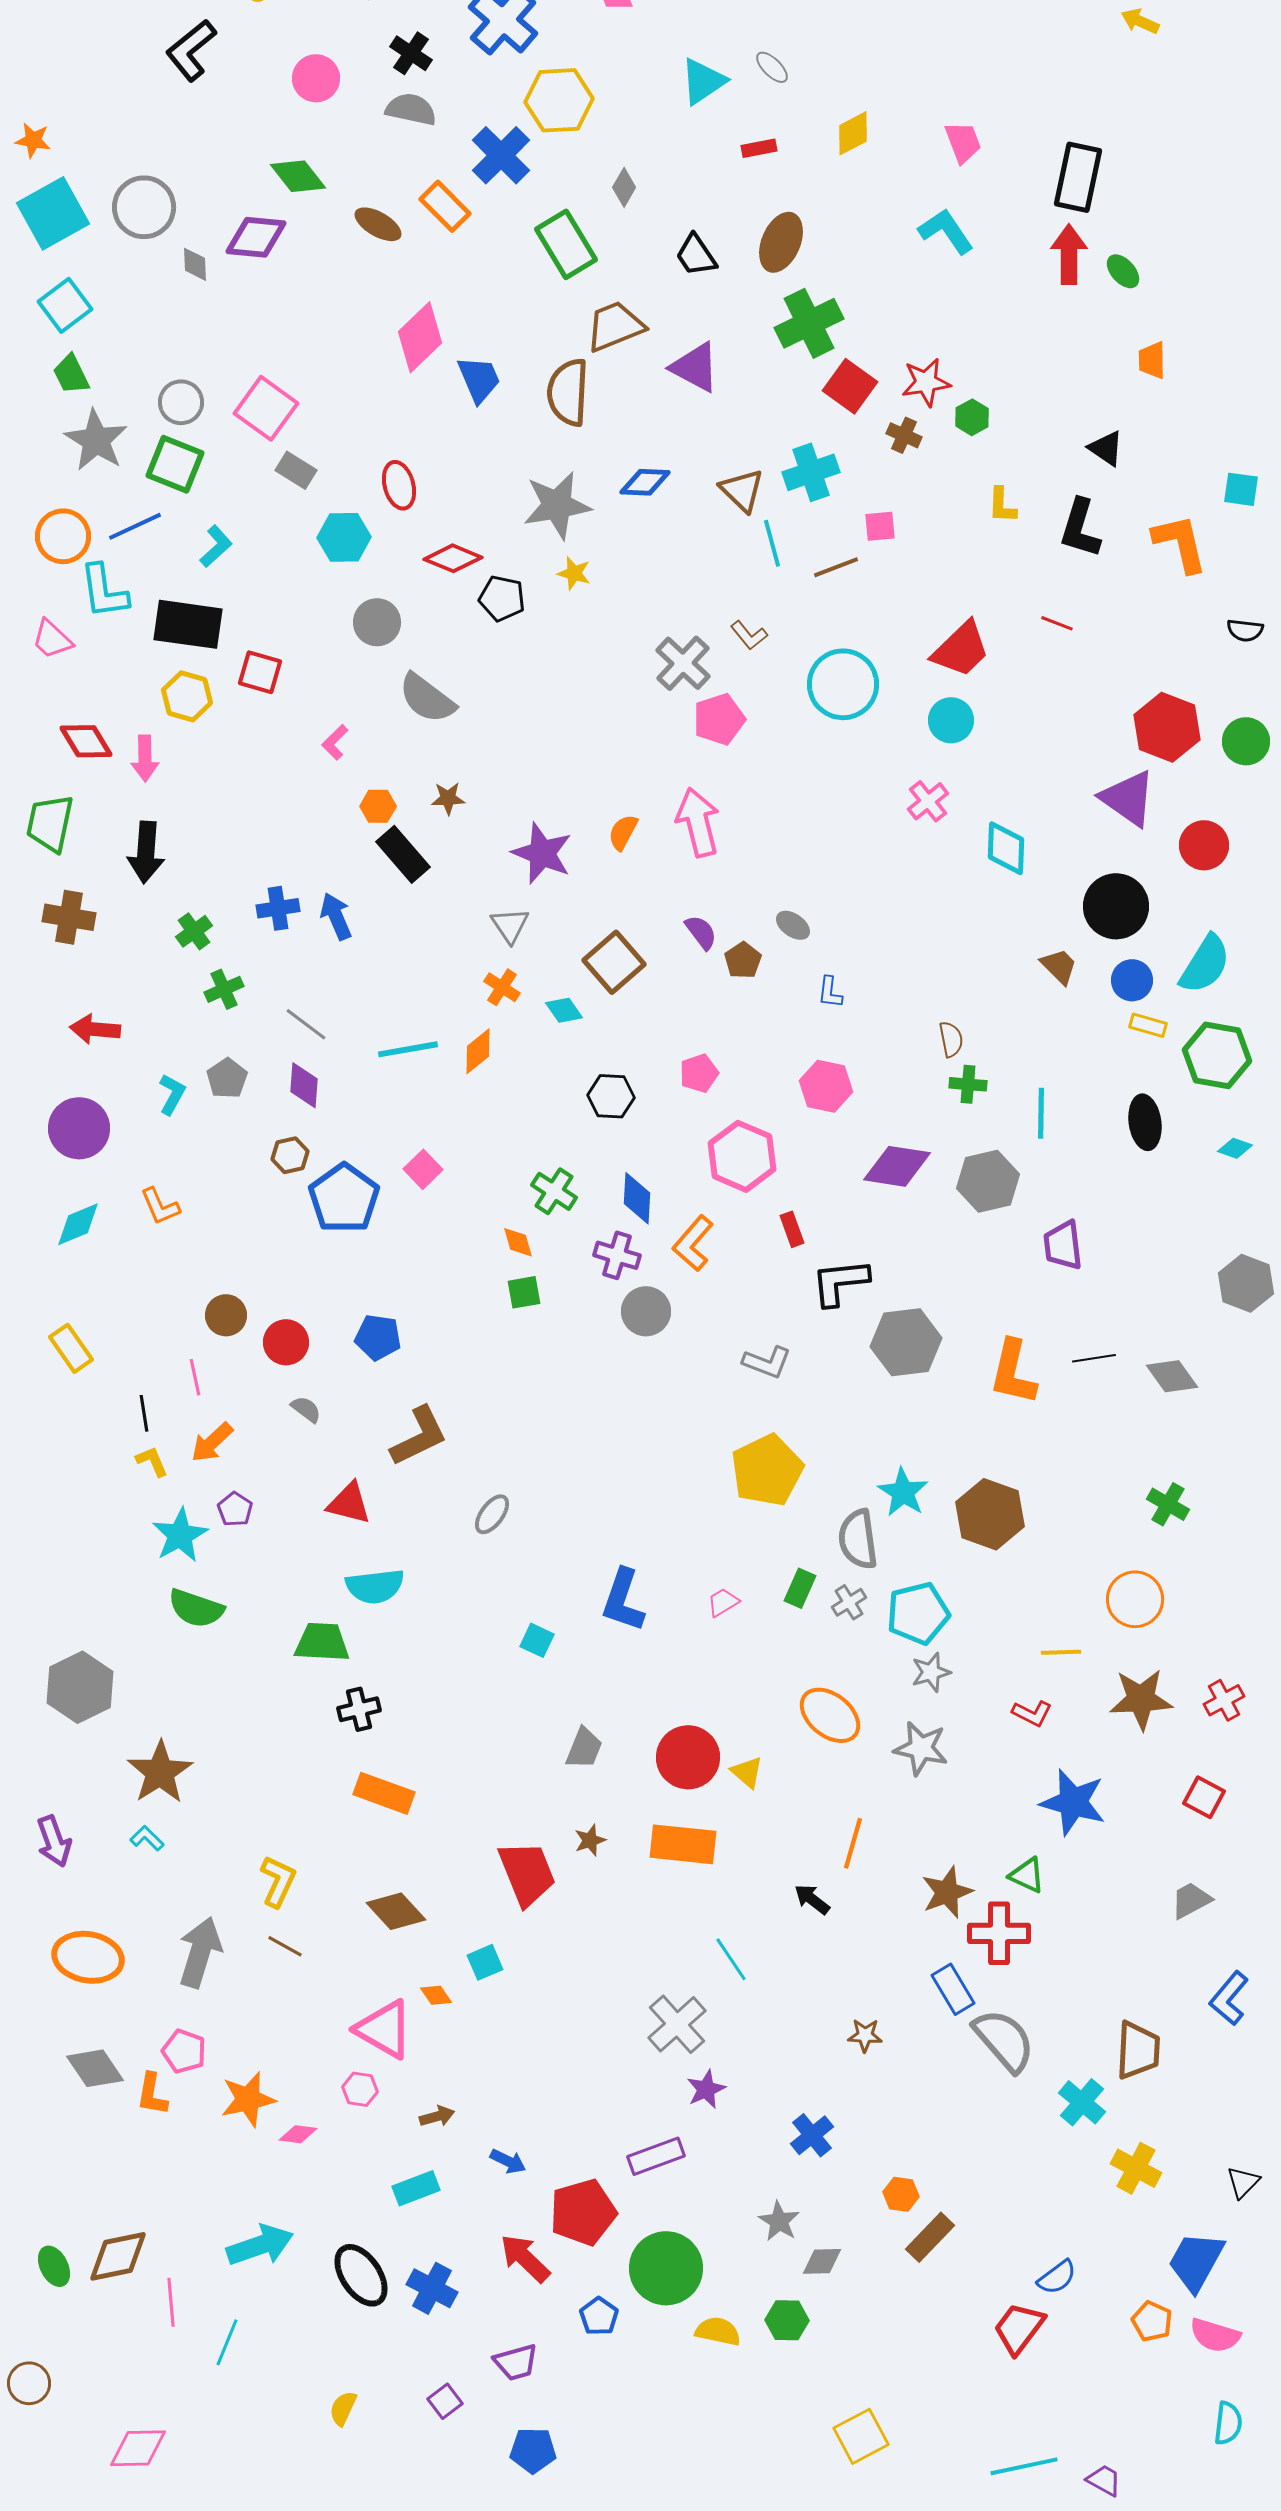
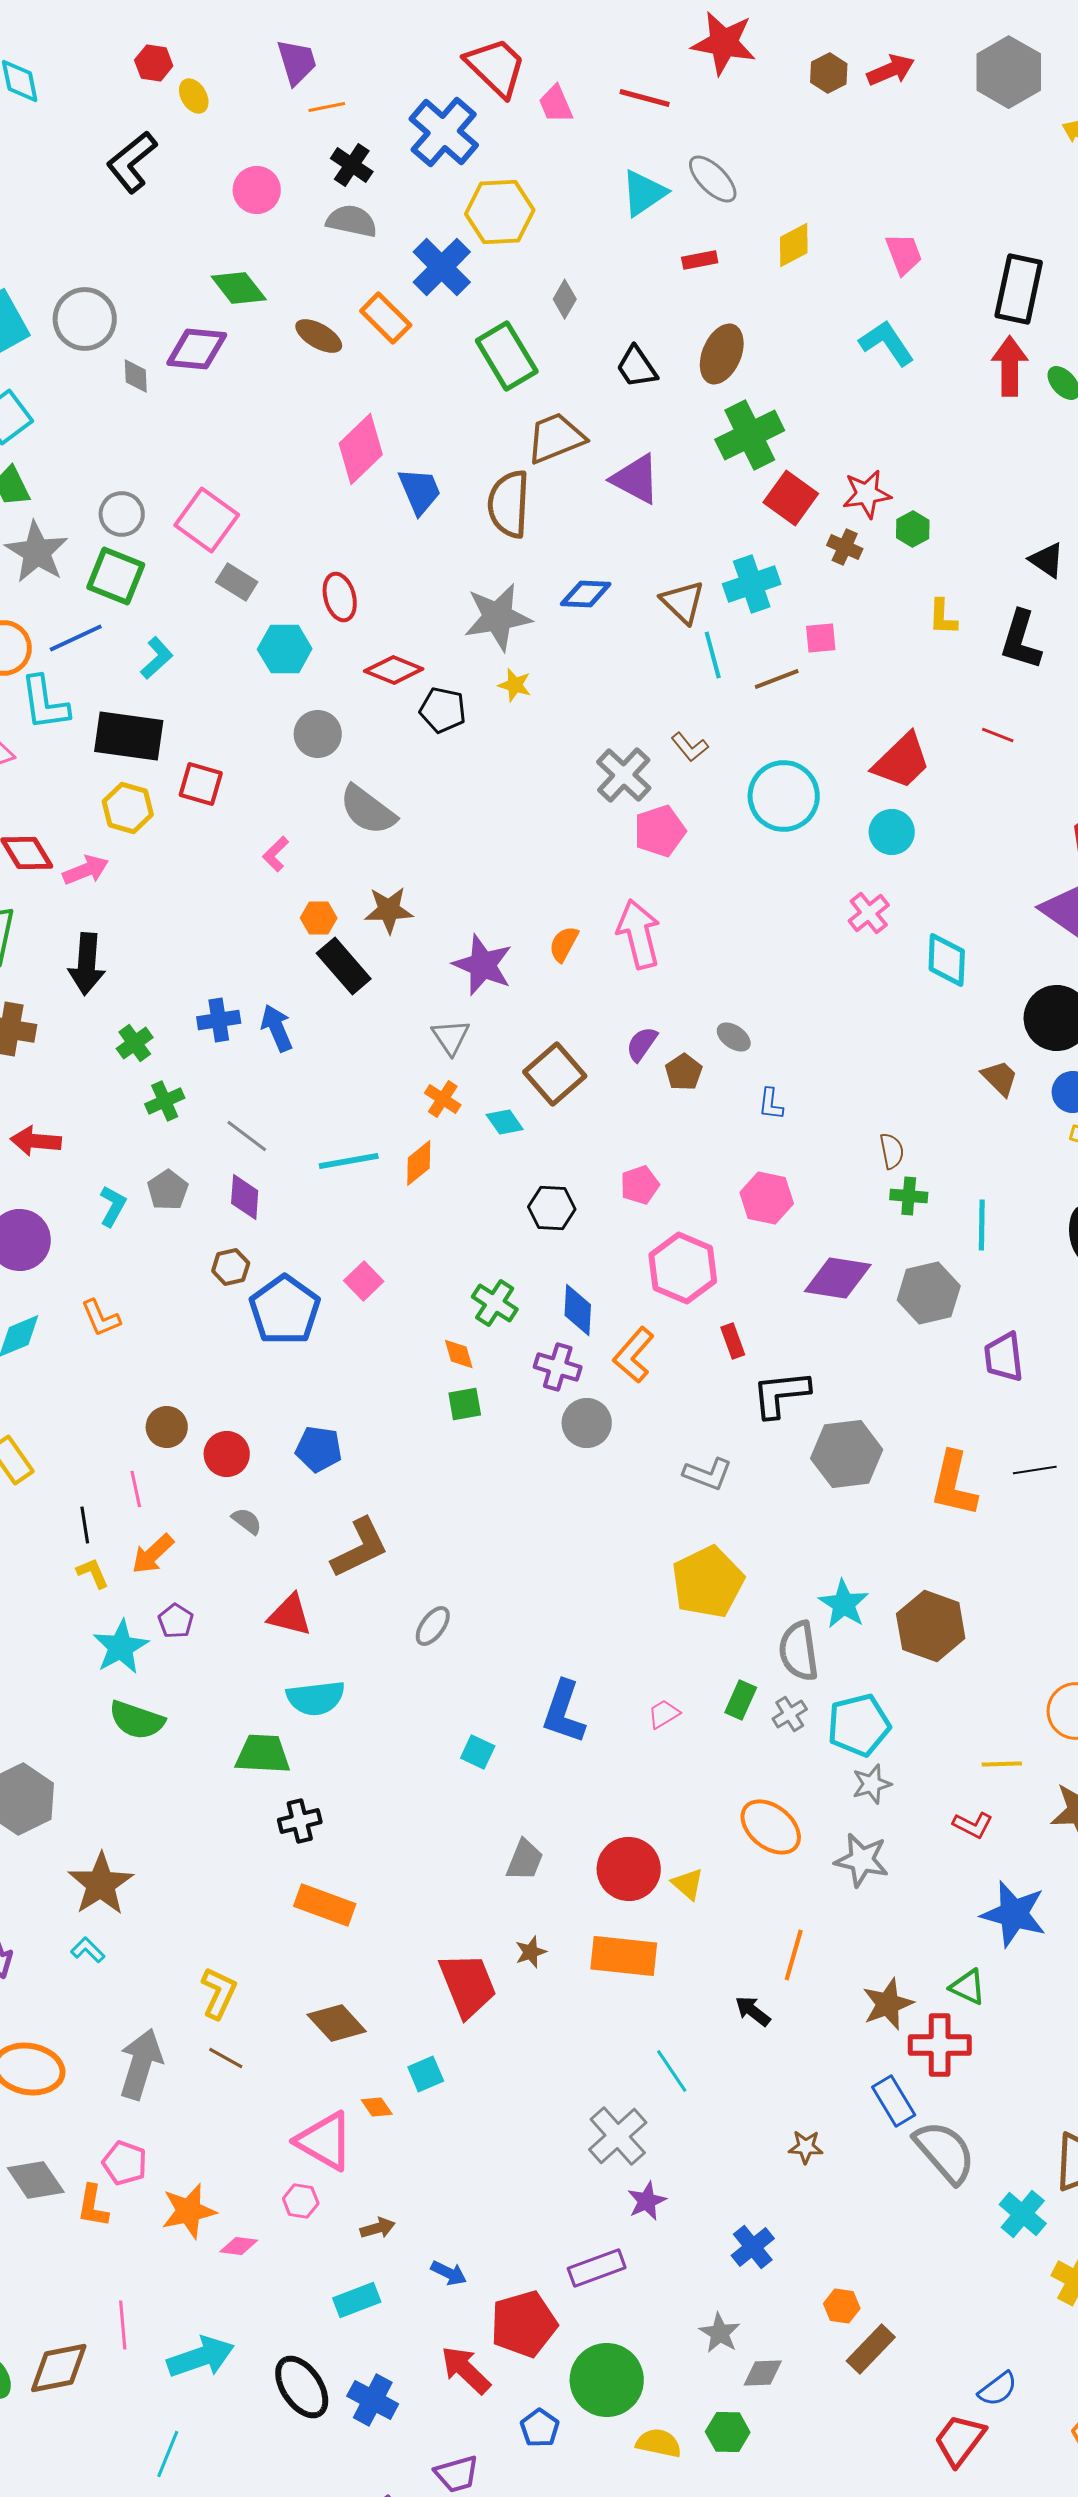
gray ellipse: (772, 67) -> (713, 179), size x1.5
pink arrow: (145, 758) -> (86, 870), turned -111
brown star: (448, 798) -> (389, 910), size x1.4
purple semicircle: (701, 932) -> (642, 1044), turned -108
pink line: (171, 2302) -> (123, 2325), moved

